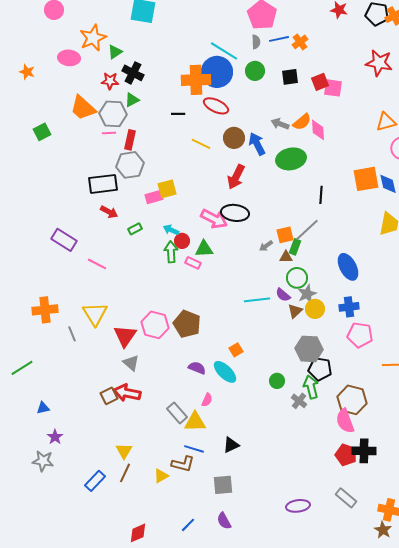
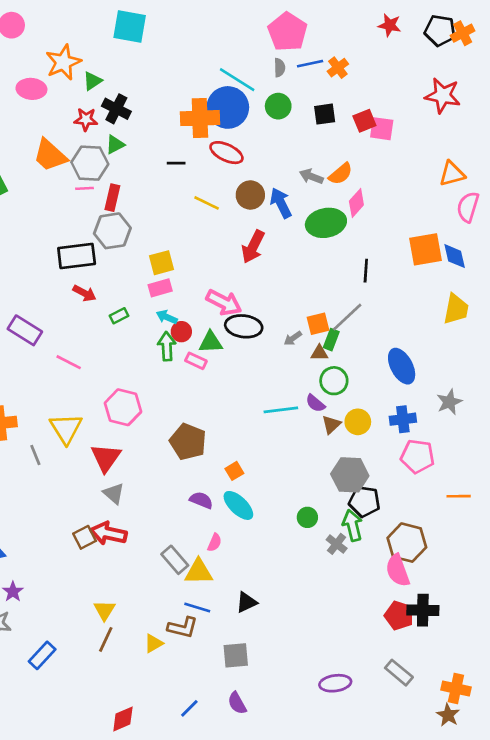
pink diamond: (318, 130) -> (356, 203), moved, turned 45
pink rectangle: (154, 197) -> (160, 288), moved
black ellipse: (235, 213) -> (244, 326), moved
gray star: (307, 294) -> (449, 402), moved
pink hexagon: (155, 325) -> (123, 407), moved
orange square: (236, 350) -> (234, 471), moved
blue rectangle: (95, 481) -> (42, 655), moved

